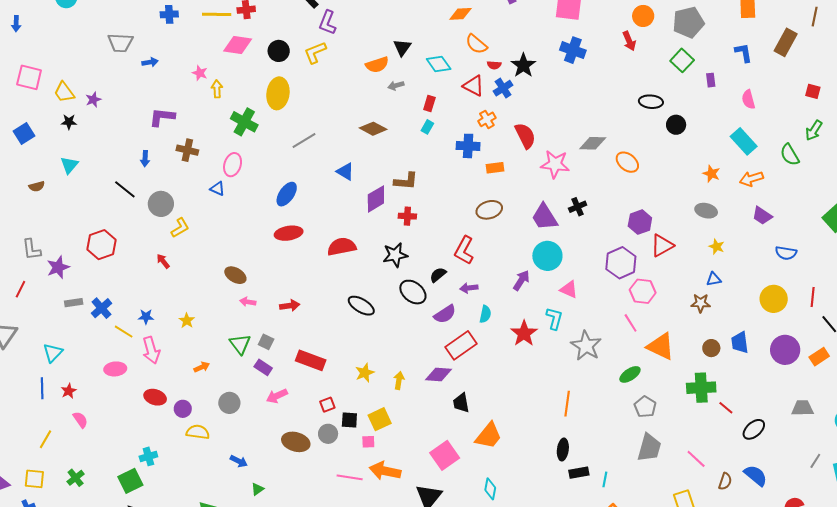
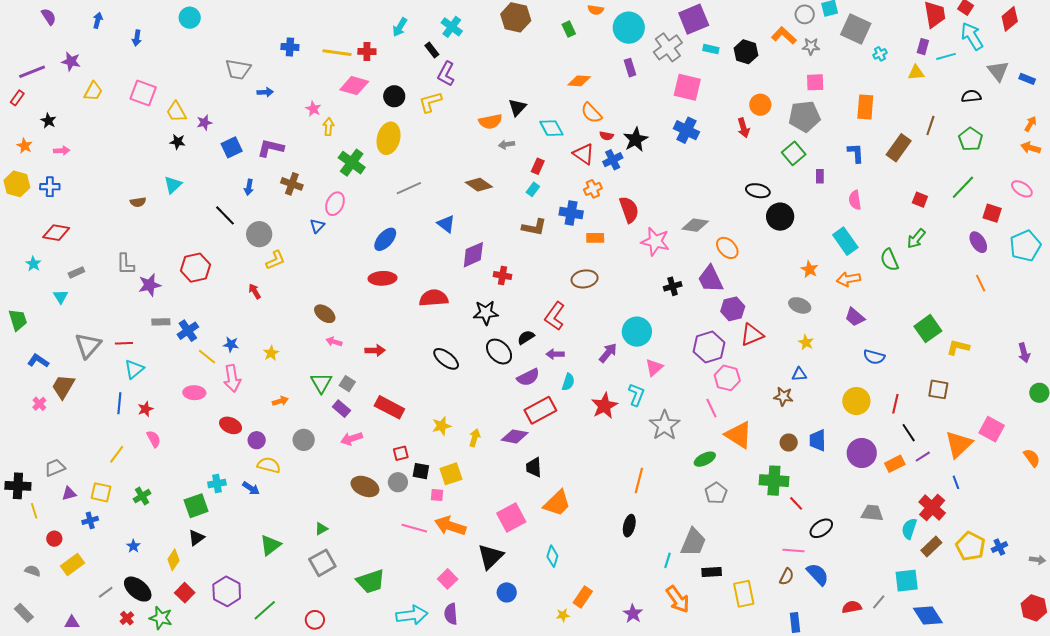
black circle: (676, 125) -> (780, 217), size x1.4
blue square: (24, 134) -> (232, 147), moved
brown L-shape: (406, 181) -> (534, 227), moved
blue triangle: (217, 189) -> (317, 226), turned 42
purple trapezoid: (545, 217) -> (711, 279), moved
red line: (20, 289) -> (124, 343), moved, turned 54
pink triangle: (569, 289) -> (654, 367), turned 48
gray trapezoid: (649, 448) -> (693, 542), moved
pink line: (696, 459) -> (793, 550), moved, turned -45
blue arrow: (239, 461) -> (251, 488), moved
gray line: (815, 461) -> (879, 602), moved
black rectangle: (579, 473) -> (712, 572), moved

